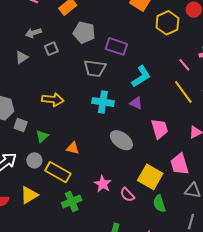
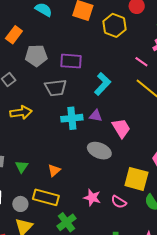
yellow arrow: (53, 99) -> (21, 112), moved
purple triangle: (136, 103) -> (96, 116), moved
pink trapezoid: (160, 129) -> (121, 128), moved
orange triangle: (73, 148) -> (54, 170), turned -40
gray circle: (34, 160) -> (20, 204), moved

